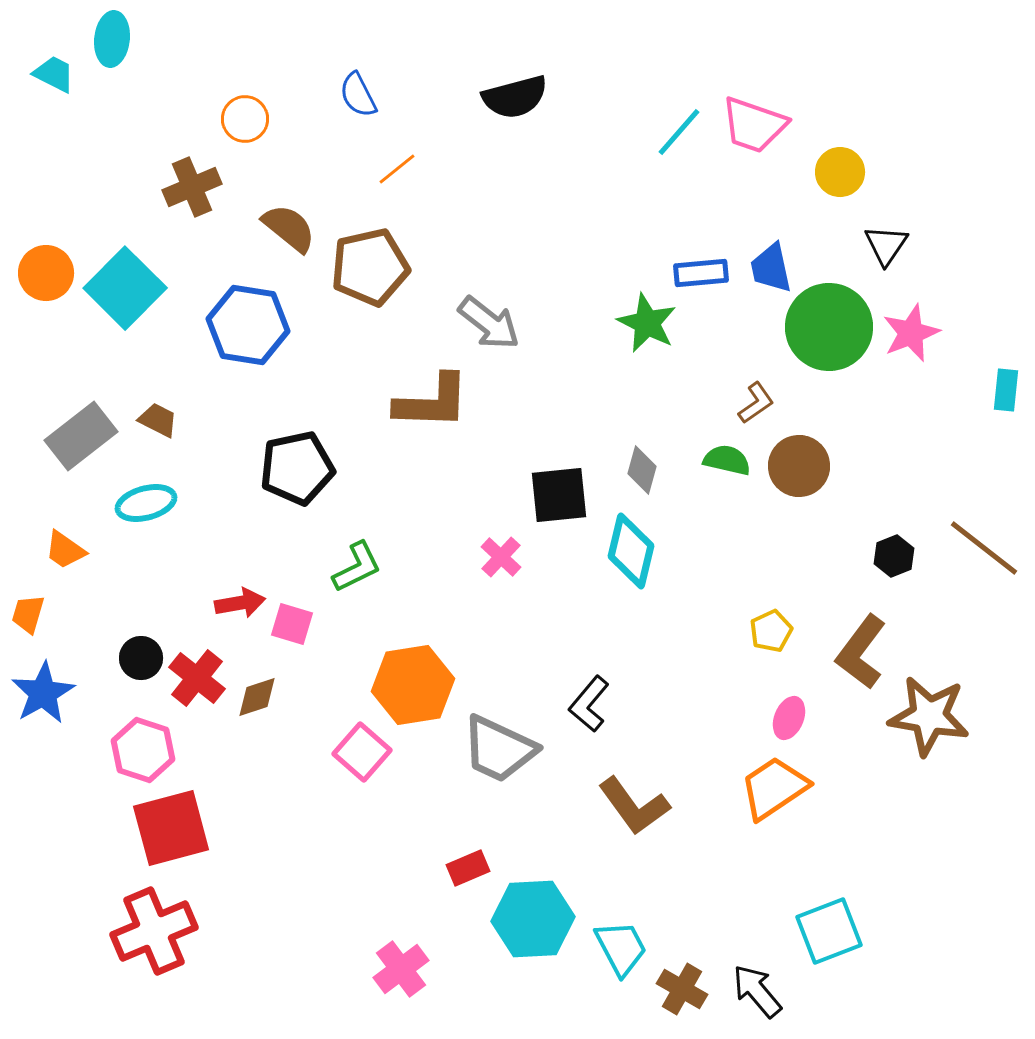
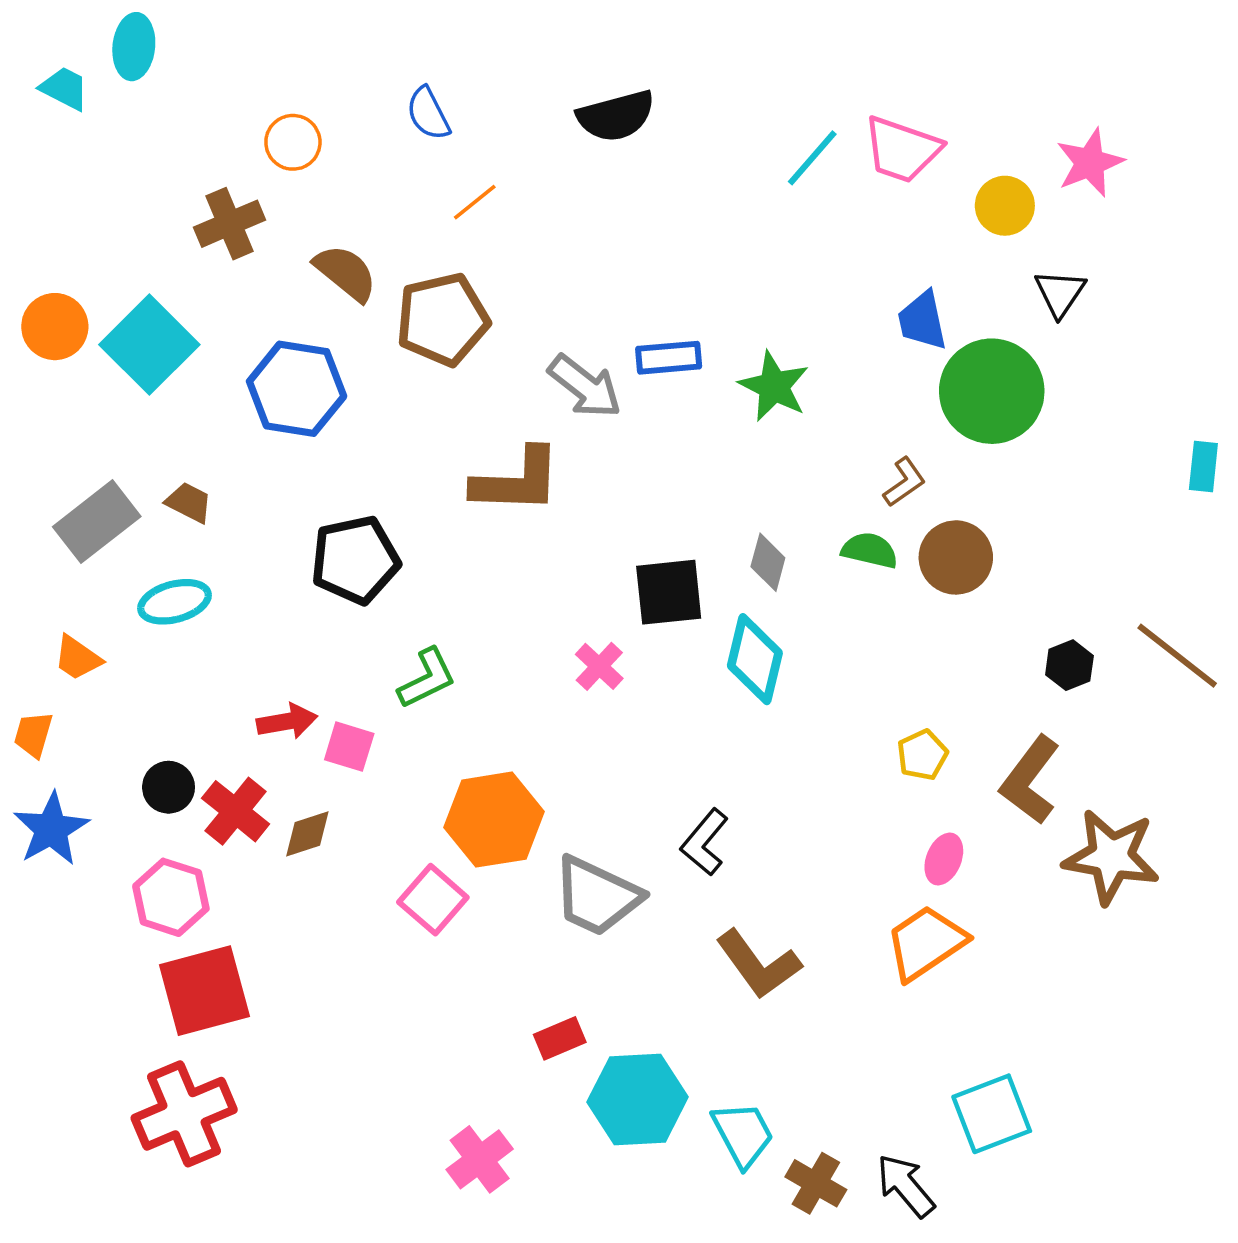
blue rectangle: (701, 273) -> (669, 358), moved
pink star: (911, 333) -> (1090, 163), moved

